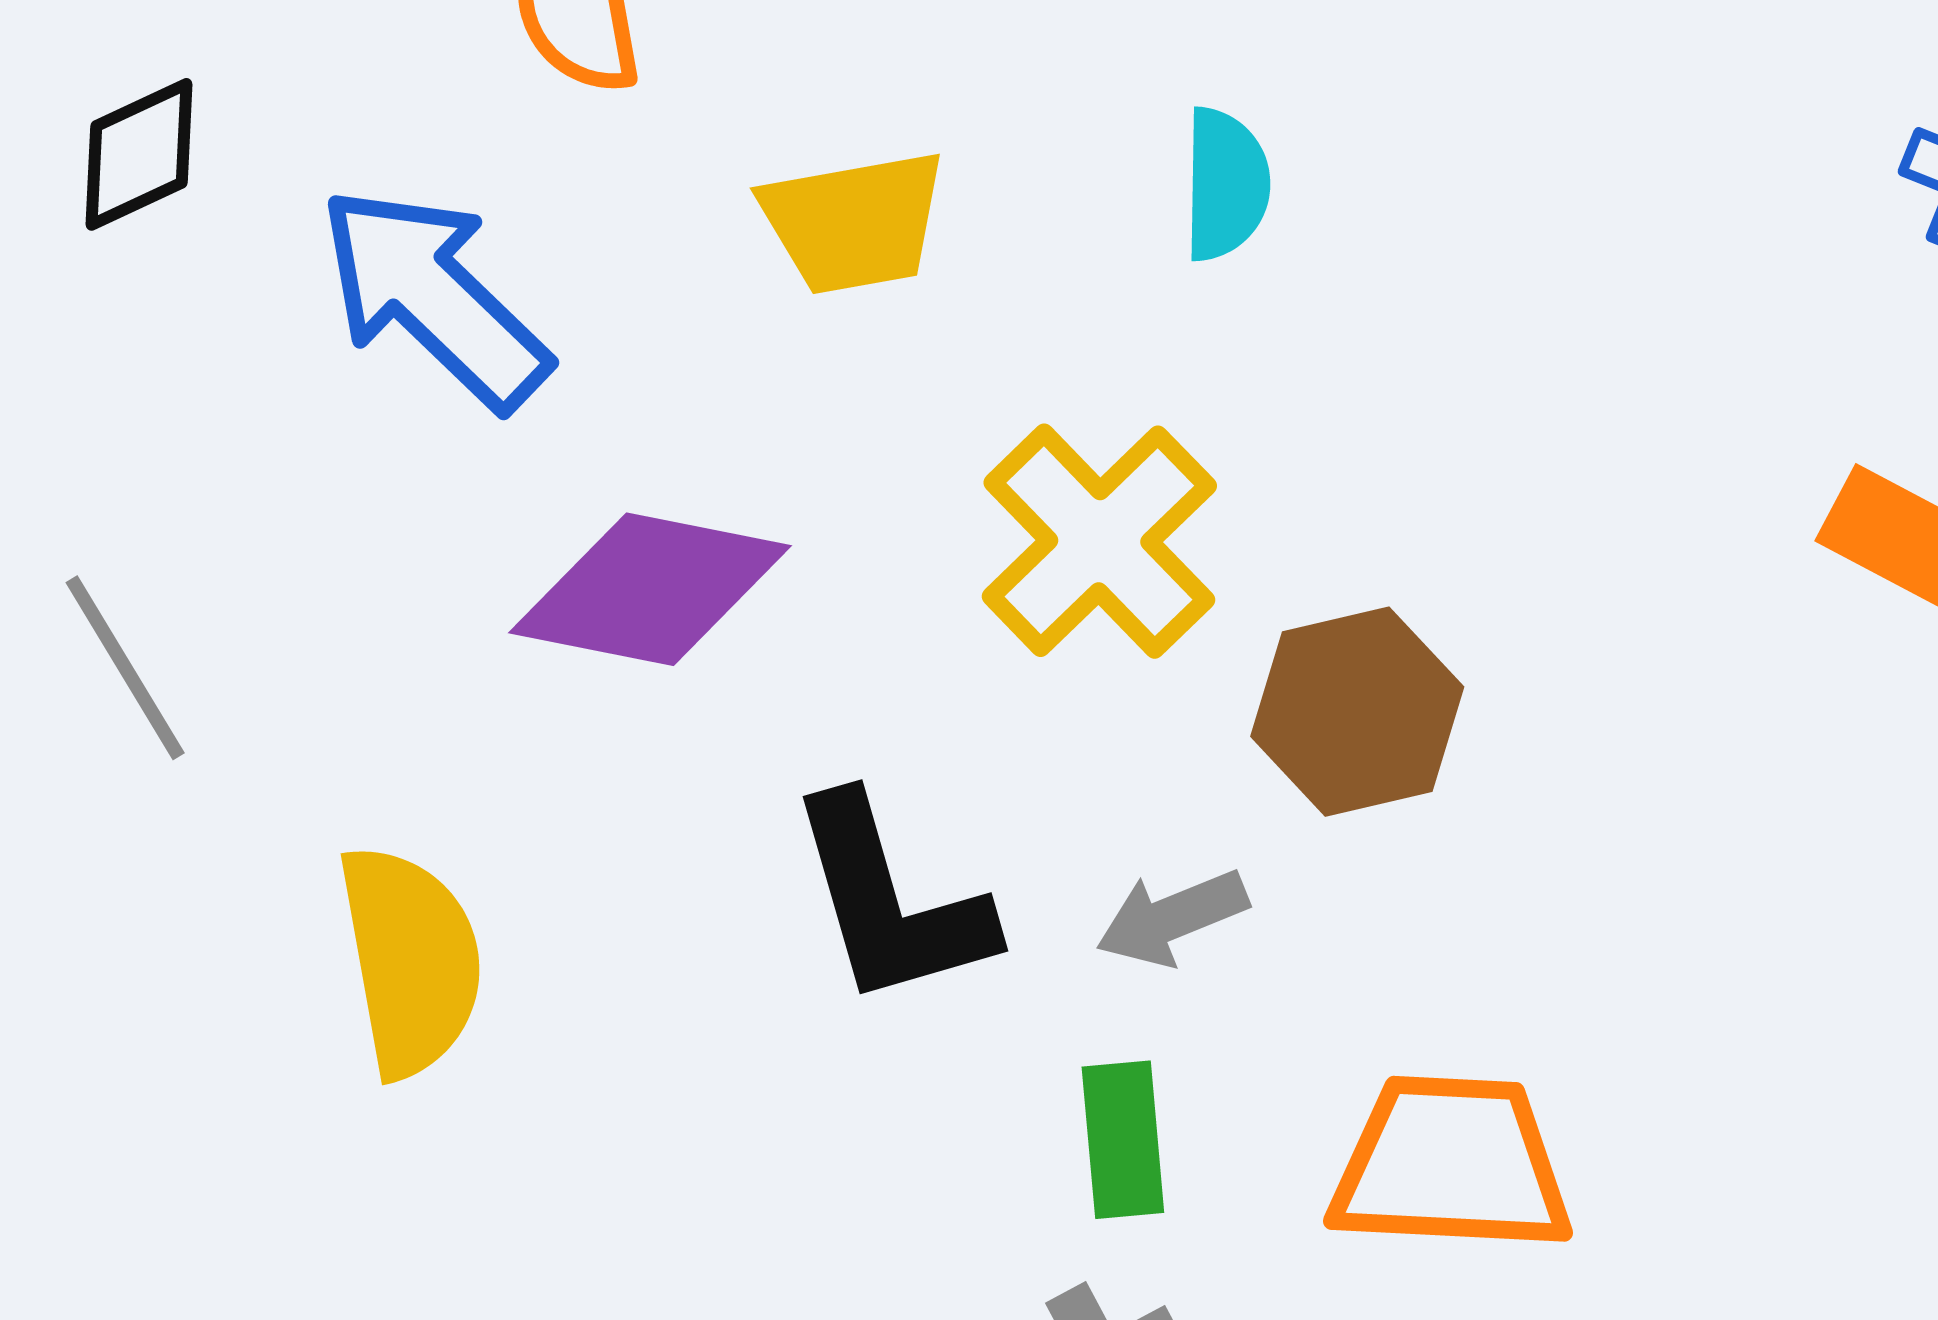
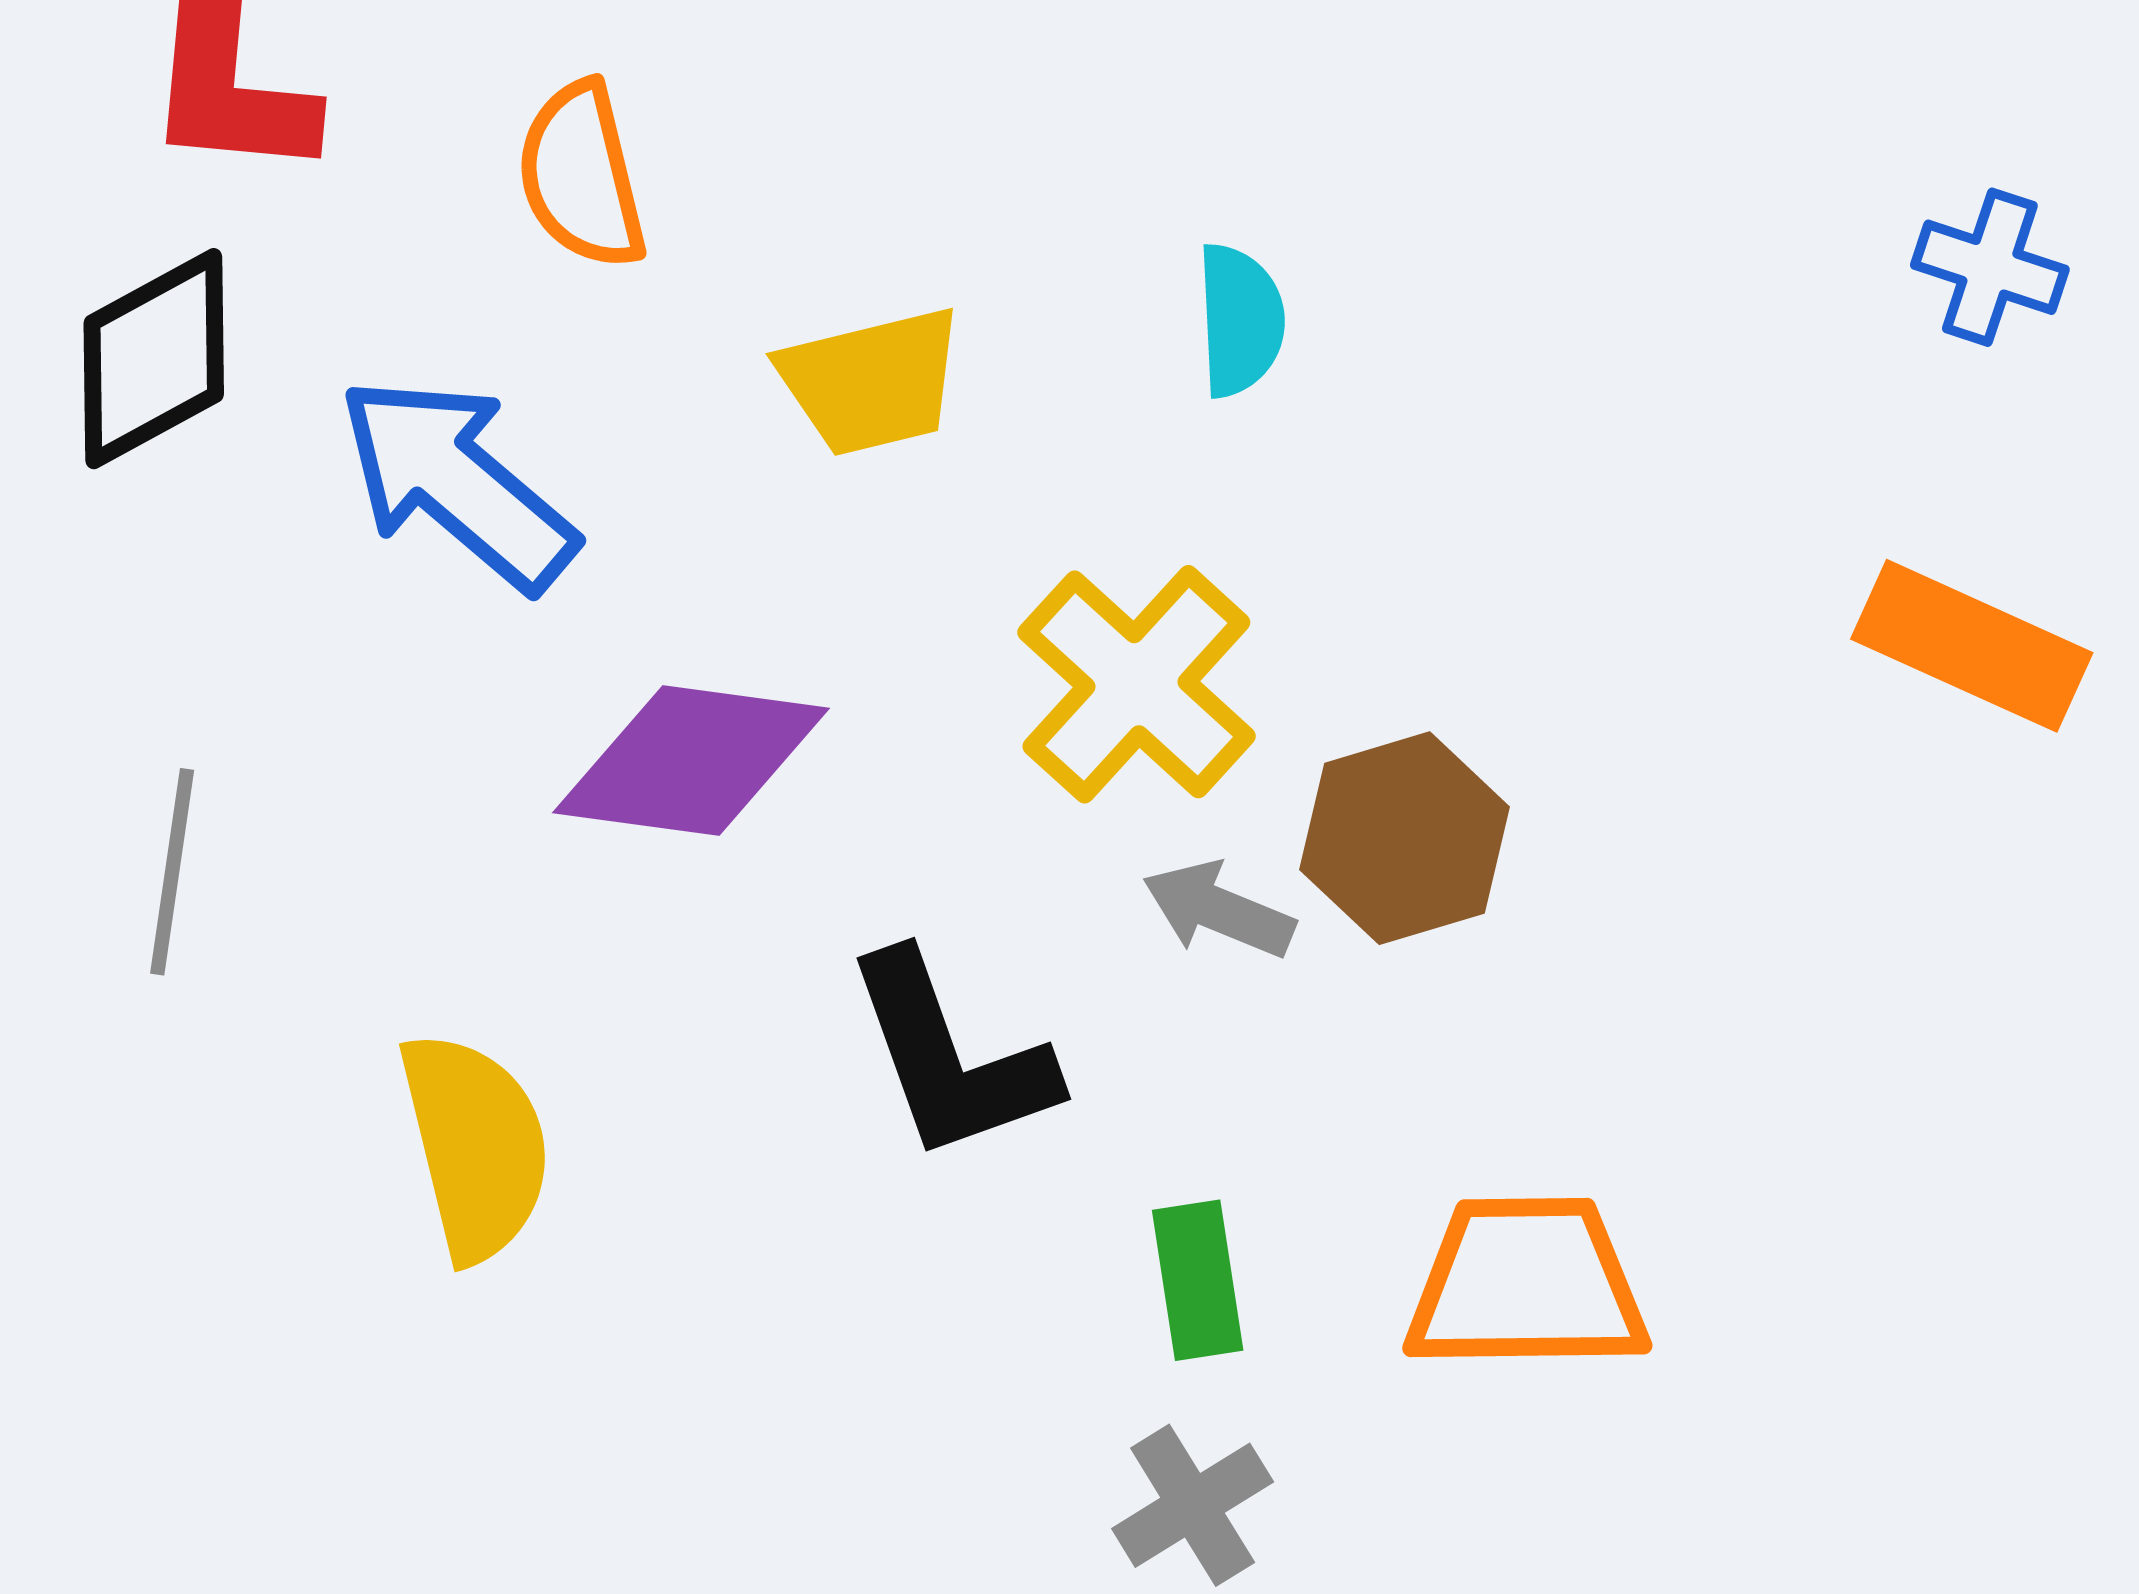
black diamond: (139, 154) -> (154, 359), size x1.4
gray line: (125, 668) -> (172, 872), turned 43
gray arrow: (1172, 918) -> (1218, 910), moved, turned 48

